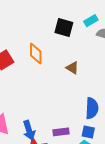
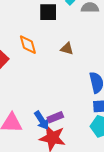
purple rectangle: (61, 132) -> (55, 117), moved

